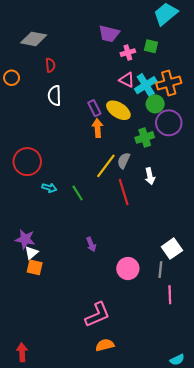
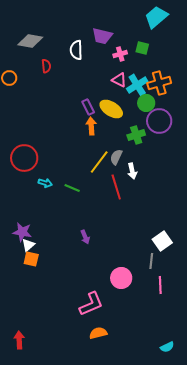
white semicircle: (55, 96) -> (76, 50), moved
white arrow: (150, 176) -> (132, 171), moved
green line: (78, 193) -> (72, 188), turned -35
pink circle: (128, 269) -> (121, 278), moved

